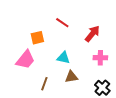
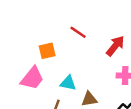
cyan triangle: (63, 58) -> (68, 83), moved

